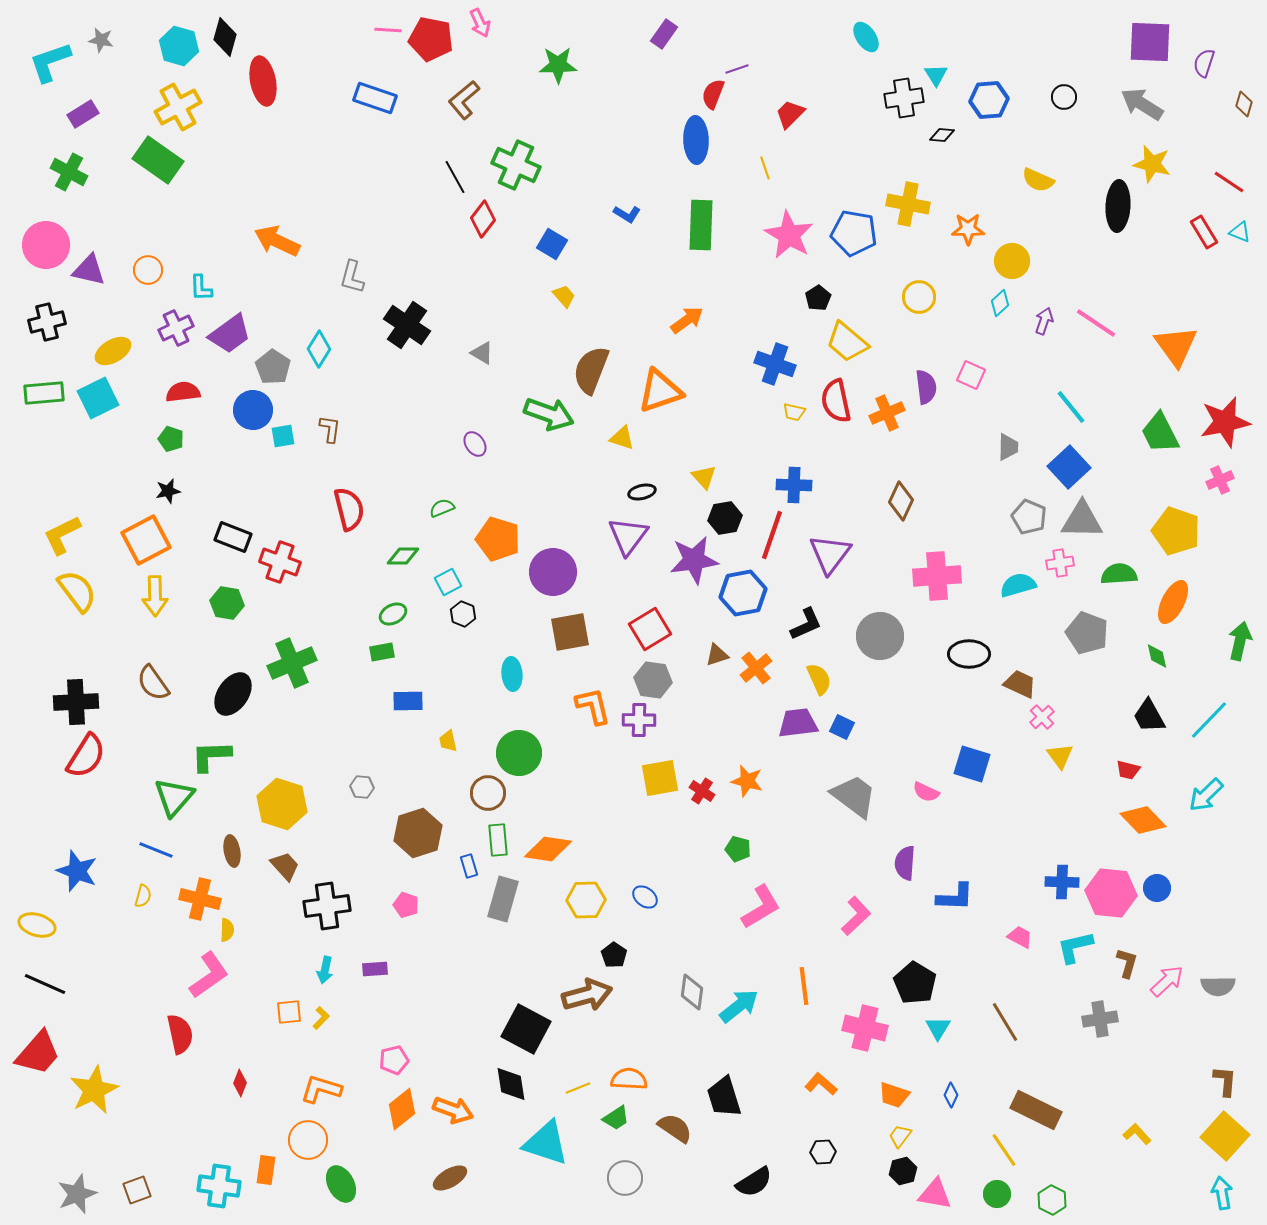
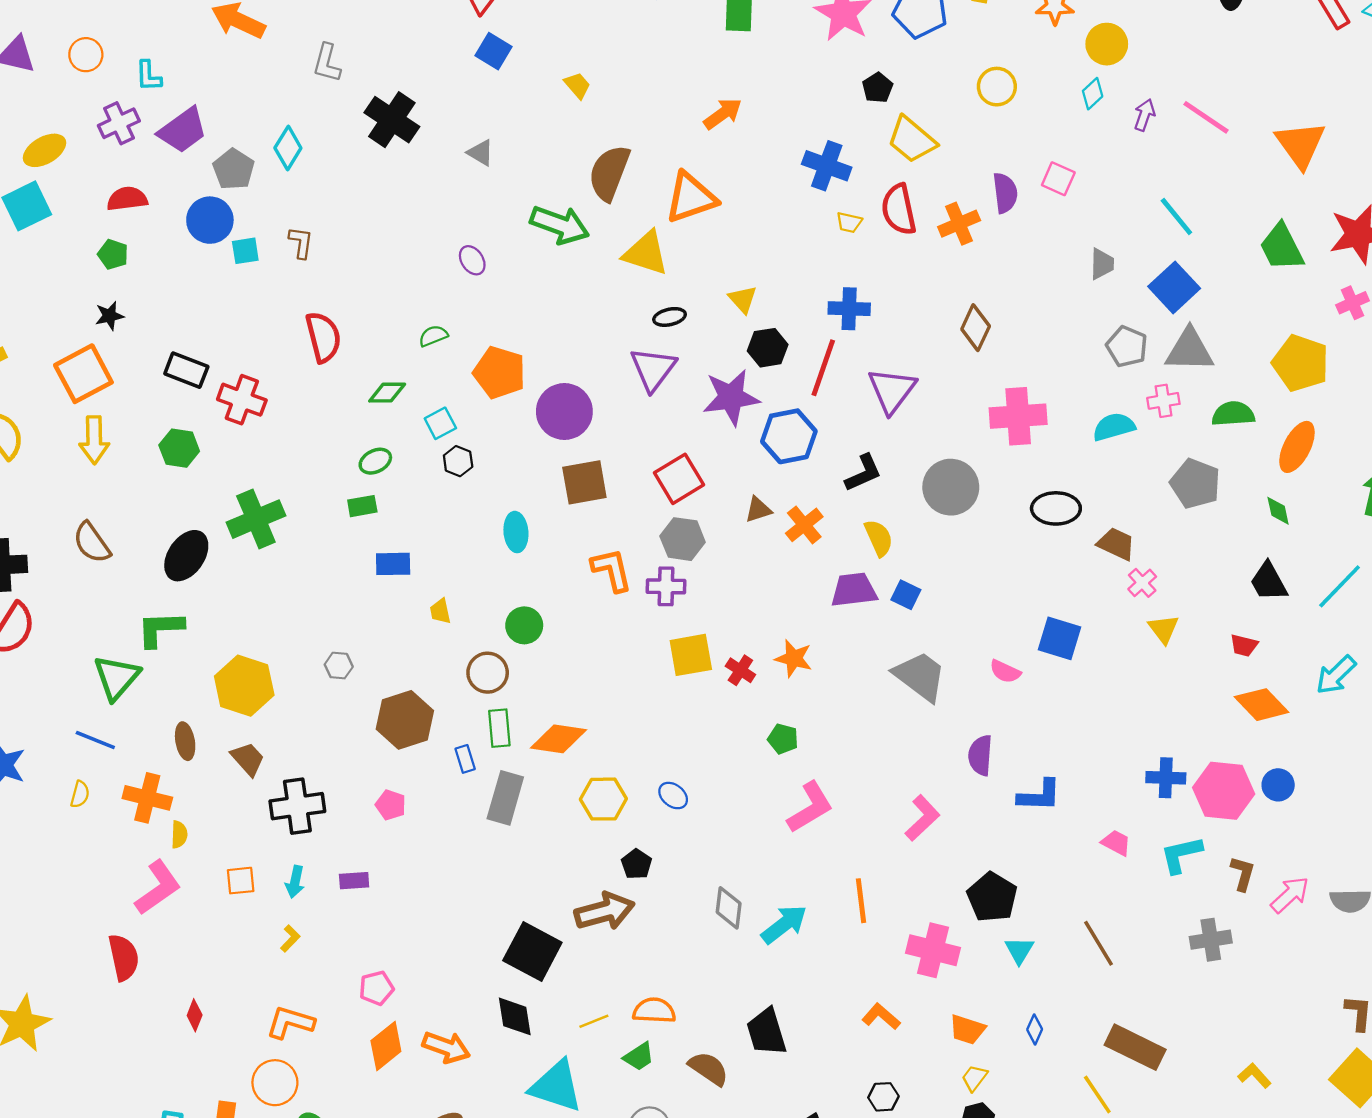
blue square: (552, 244) -> (493, 51), moved
yellow triangle: (622, 438) -> (646, 253), size x1.6
green circle: (519, 753) -> (524, 625), size x0.7
orange square: (289, 1012) -> (241, 881), moved

